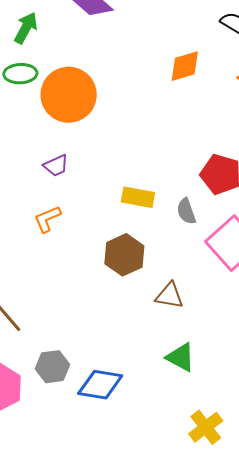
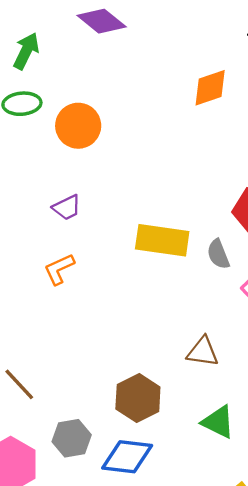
orange circle: (69, 95) -> (78, 126), size x0.7
yellow rectangle: (138, 197) -> (162, 240), size x1.4
brown hexagon: (124, 255) -> (138, 398), moved

